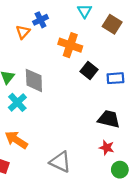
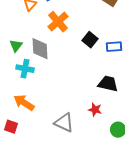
orange cross: (70, 45) -> (58, 22), moved, turned 30
cyan cross: (17, 102) -> (25, 69), turned -36
red star: (107, 148) -> (95, 110), moved

